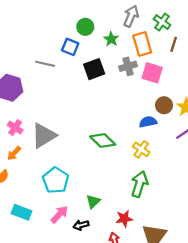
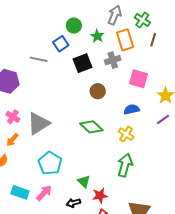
blue square: (70, 47) -> (61, 44), turned 35
pink square: (152, 73) -> (139, 79), moved
brown circle: (164, 105) -> (98, 91), moved
green triangle: (93, 201) -> (84, 181), turned -32
pink arrow: (59, 214) -> (44, 193), moved
red star: (124, 219) -> (100, 196), moved

